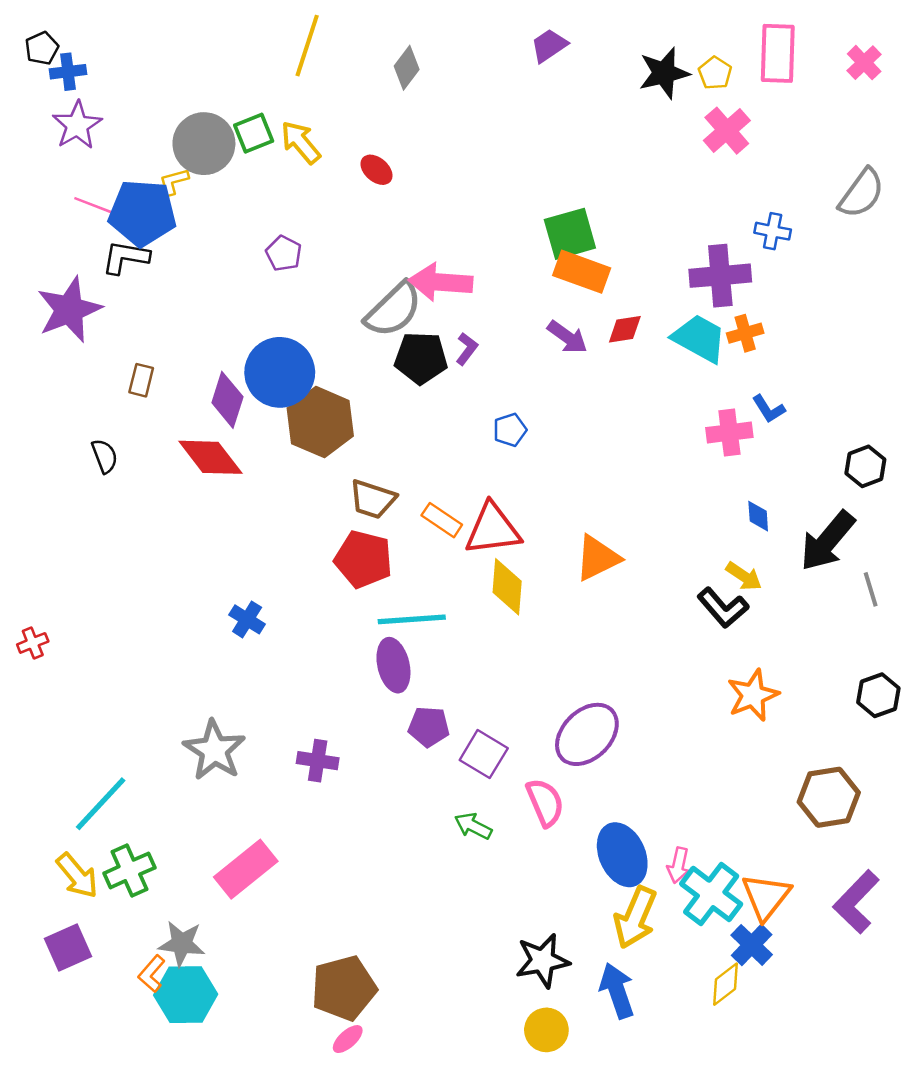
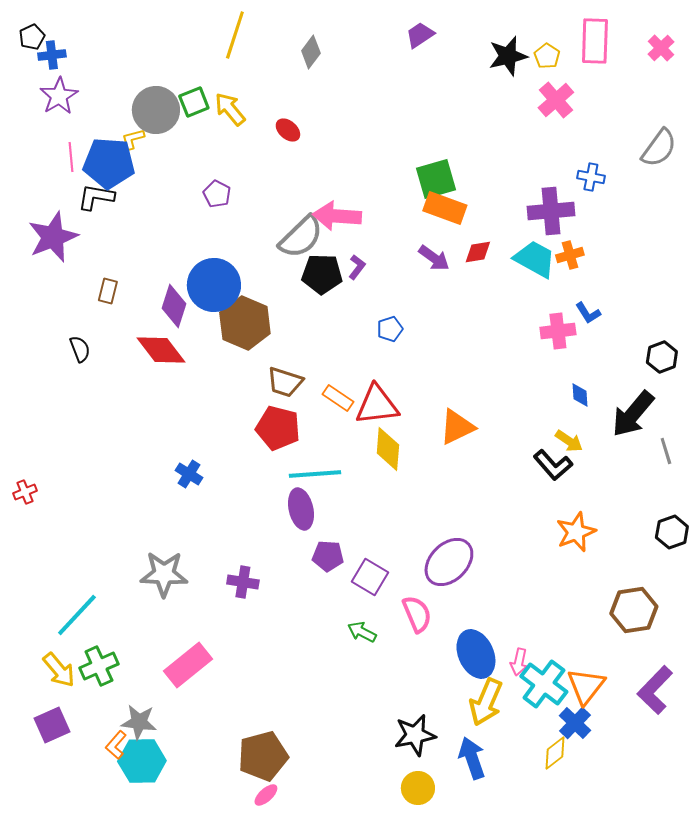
pink line: (93, 205) -> (71, 157), turned 64
gray star: (214, 750) -> (164, 574), turned -30

